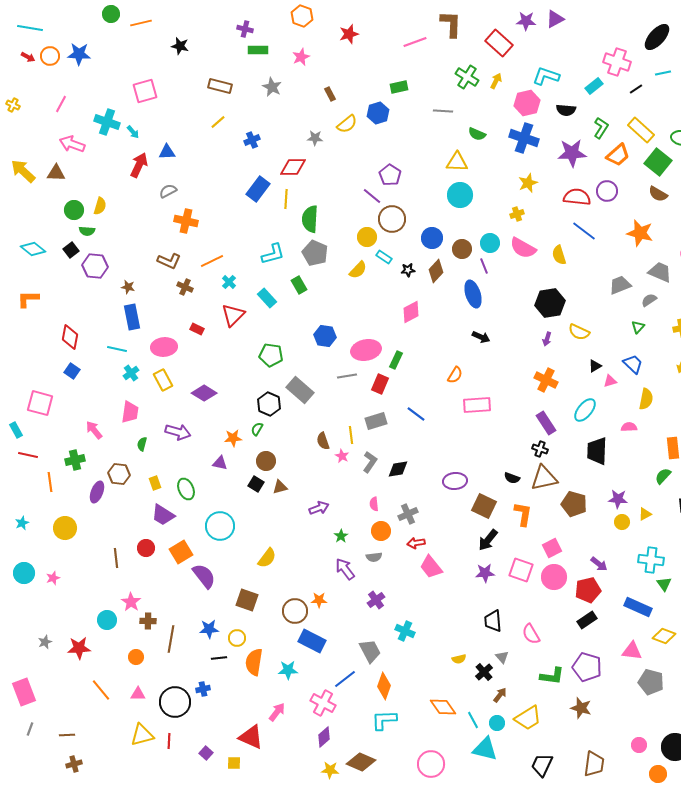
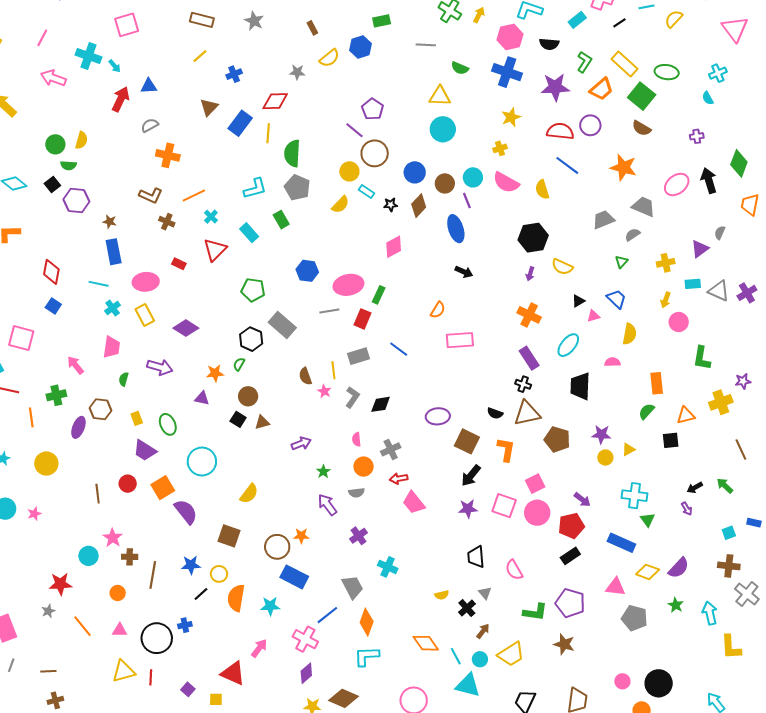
brown triangle: (56, 173) -> (209, 107), moved, turned -48
gray star: (45, 642) -> (48, 611), moved
black line: (219, 658) -> (201, 594), turned -35

